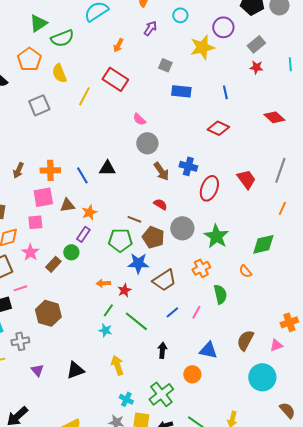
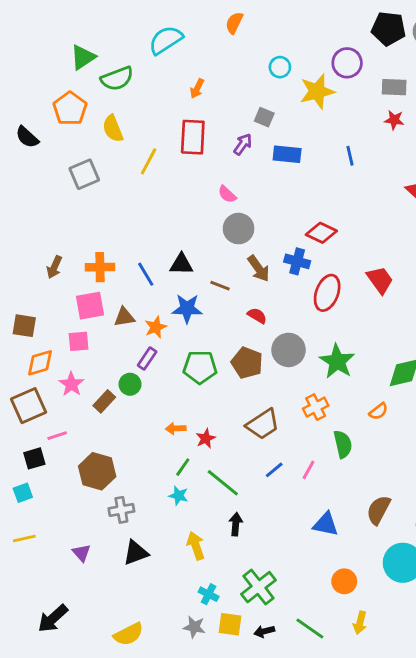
cyan circle: (180, 15) -> (280, 67), moved
purple arrow: (150, 28) -> (243, 144), moved
gray rectangle: (256, 44) -> (394, 87), turned 42
red rectangle: (115, 79) -> (193, 137), turned 60
red diamond: (218, 128) -> (321, 233), moved
brown line: (134, 219) -> (220, 286), moved
blue star: (138, 263) -> (187, 309), moved
orange semicircle: (245, 271) -> (378, 411), turned -88
gray cross: (20, 341) -> (121, 510), moved
black arrow: (162, 350) -> (236, 524), moved
orange circle: (192, 374) -> (344, 581), moved

